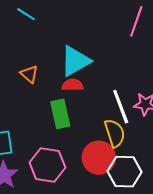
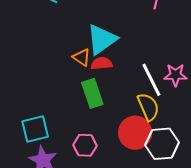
orange triangle: (29, 74) -> (82, 57), moved
pink hexagon: (47, 165) -> (85, 145), size x0.7

